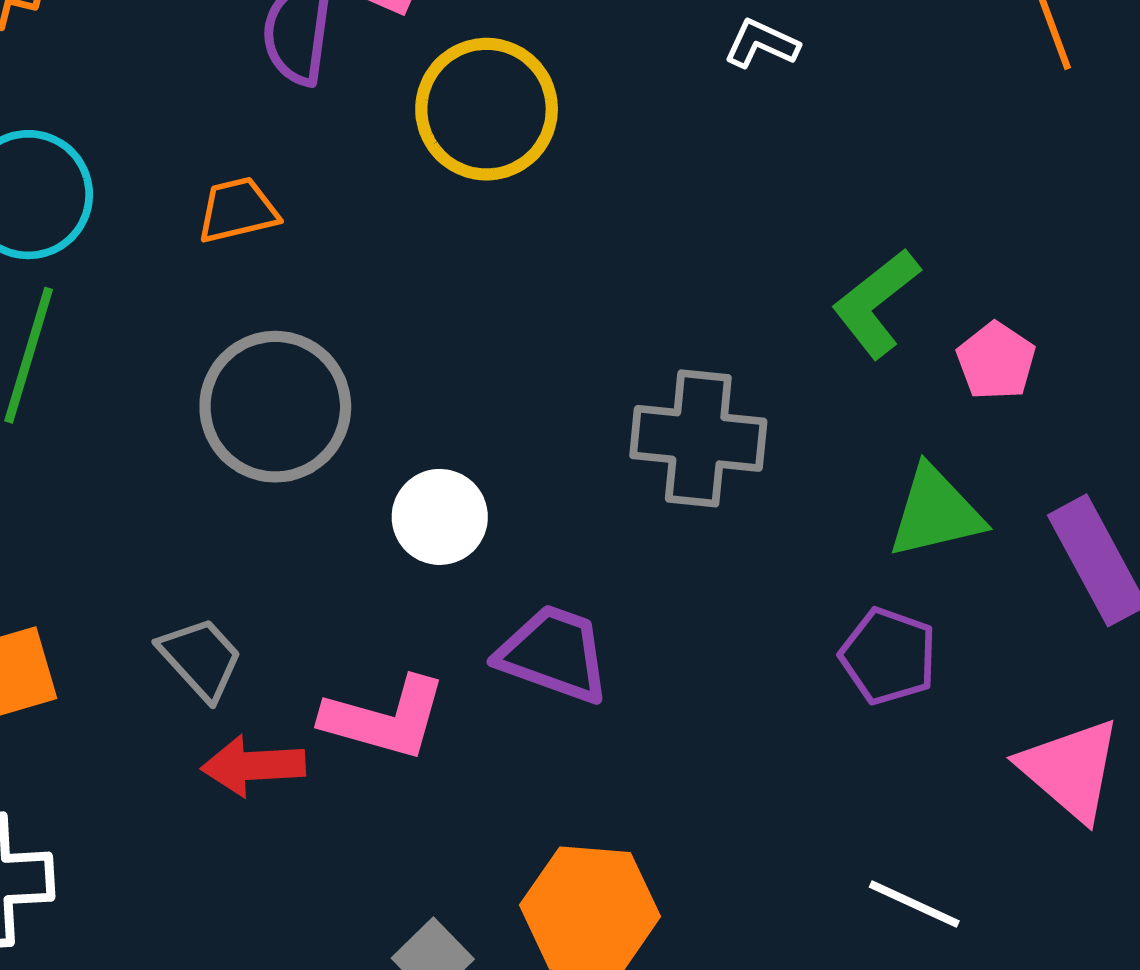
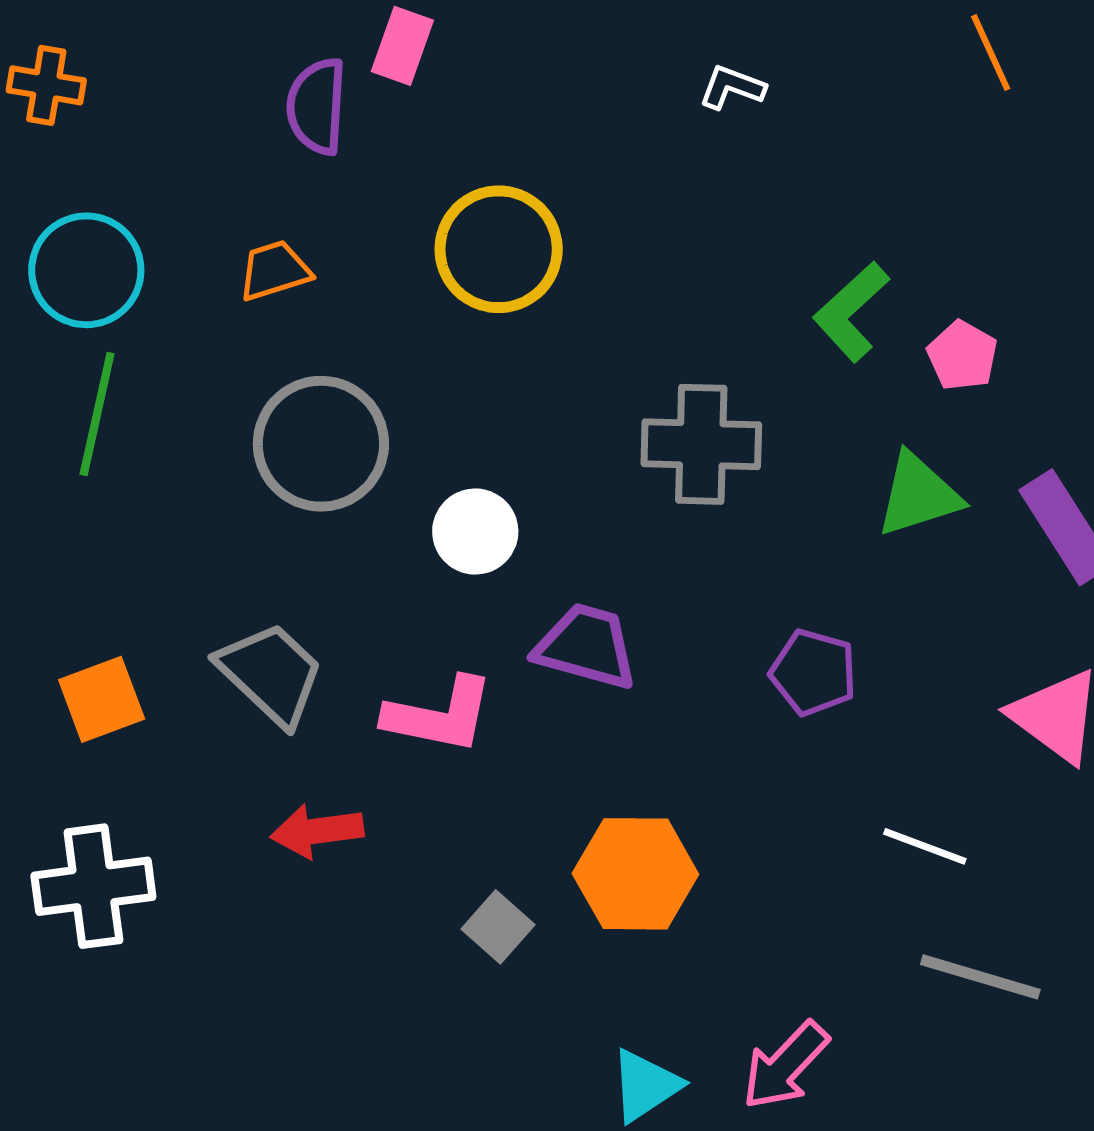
yellow circle: (487, 109) -> (499, 249), moved
purple pentagon: (888, 656) -> (813, 672), moved
gray trapezoid: (201, 658) -> (271, 674), size x1.4
red arrow: (253, 766) -> (317, 831), moved

